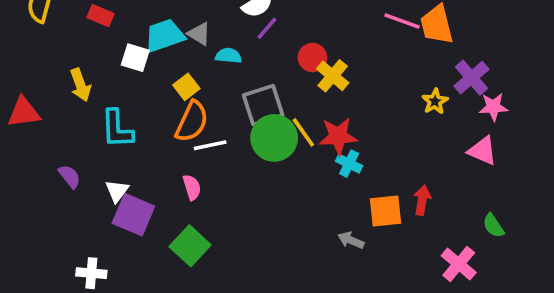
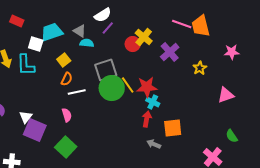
gray triangle: (199, 34) -> (80, 31), moved
yellow cross: (333, 76) -> (144, 37), moved
purple cross: (471, 78) -> (170, 52), moved
pink star: (493, 107) -> (232, 52), moved
orange semicircle: (192, 122) -> (67, 79), size x0.6
cyan L-shape: (117, 129) -> (26, 65), moved
pink triangle: (482, 151) -> (226, 95), turned -42
red arrow: (422, 200) -> (147, 119), moved

